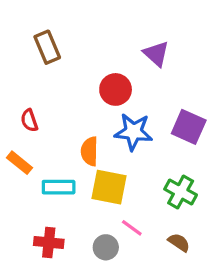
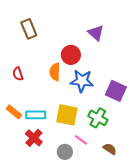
purple square: (189, 127) -> (116, 91), moved
orange semicircle: (89, 151) -> (55, 72), moved
orange rectangle: (20, 163) -> (14, 112), moved
green cross: (181, 192) -> (98, 118), moved
red cross: (49, 242) -> (34, 138), moved, turned 36

